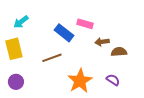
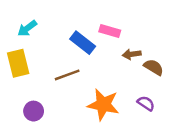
brown semicircle: (119, 52) -> (154, 67), turned 35
orange star: (80, 81) -> (103, 105), turned -30
purple circle: (16, 82) -> (34, 111), moved

